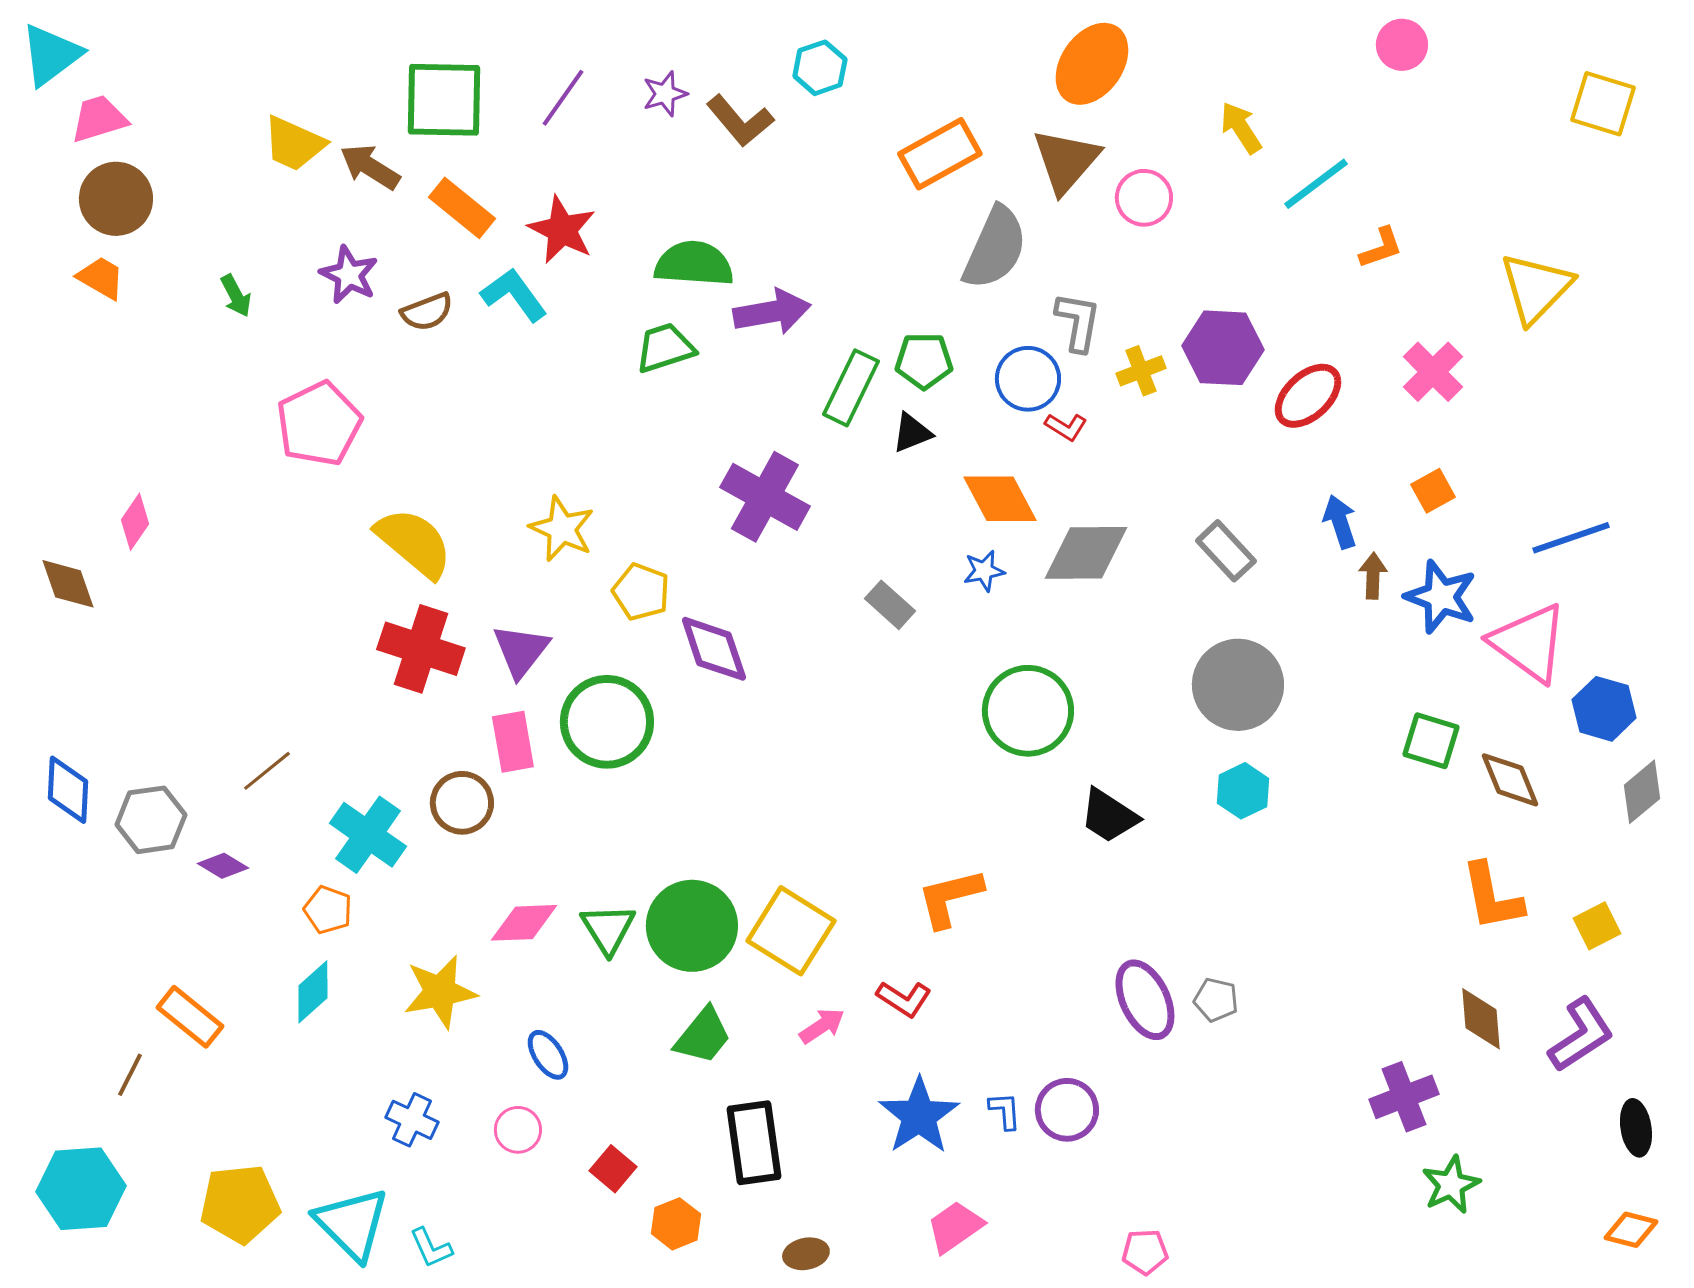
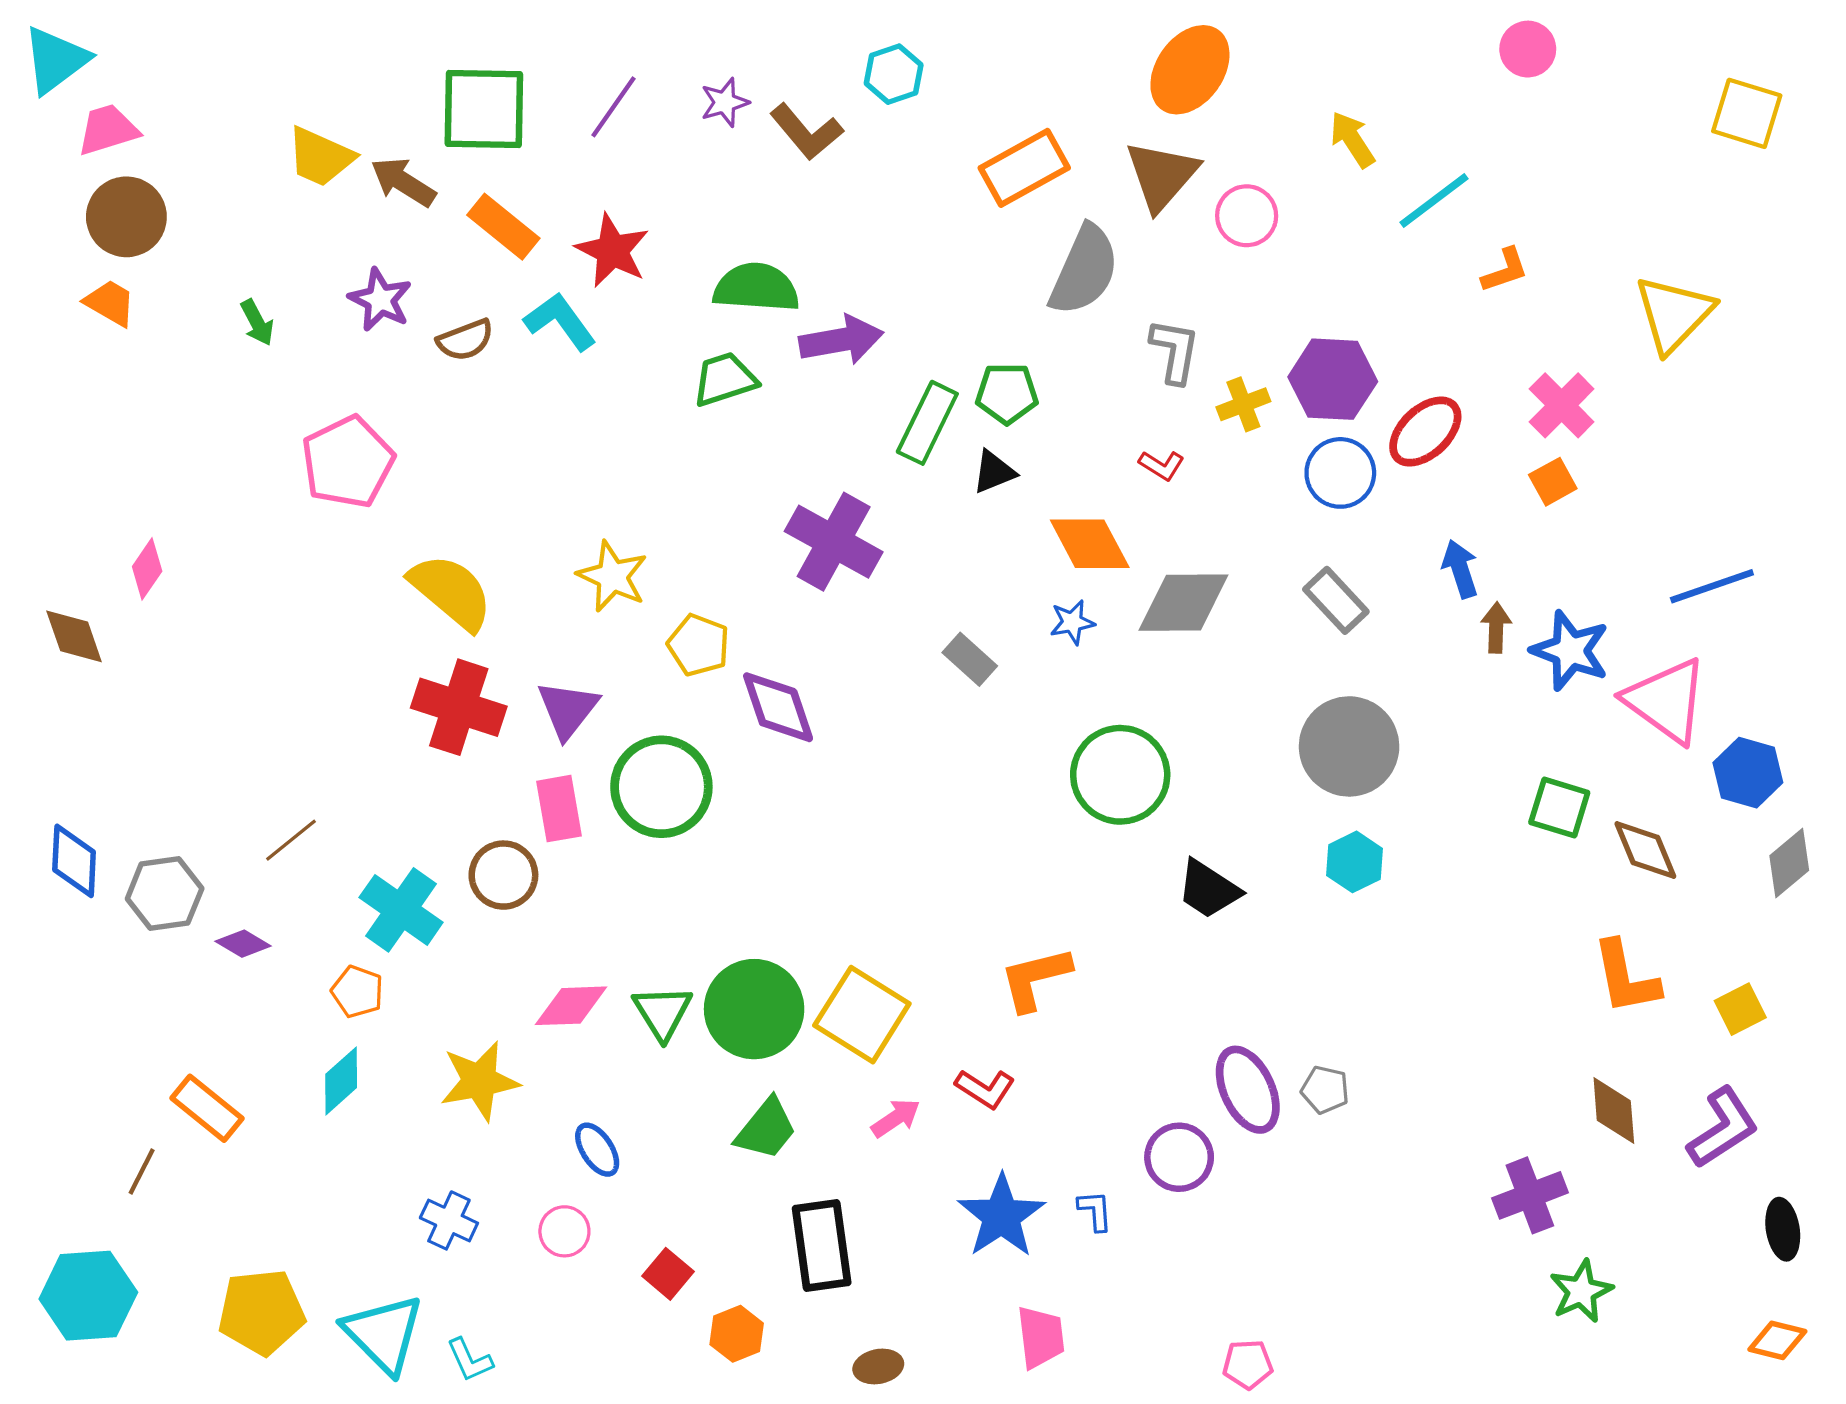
blue circle: (1028, 379) -> (1340, 473), moved
orange square: (1433, 491) -> (1553, 482), moved
purple circle: (1067, 1110) -> (1179, 1157), moved
pink trapezoid: (955, 1227) -> (1041, 1337), turned 118

